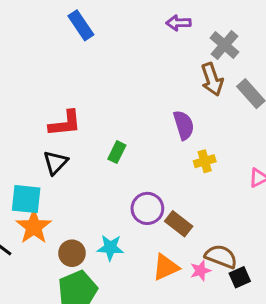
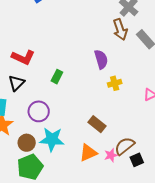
red L-shape: (65, 123) -> (23, 57), turned 30
purple circle: (147, 208) -> (39, 111), moved
cyan star: (110, 248) -> (52, 139), size x1.4
brown semicircle: (221, 256) -> (125, 146), turned -60

